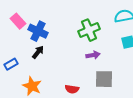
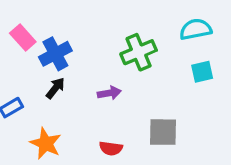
blue cross: (38, 31) -> (55, 54), turned 36
purple arrow: (93, 55) -> (109, 93), moved

